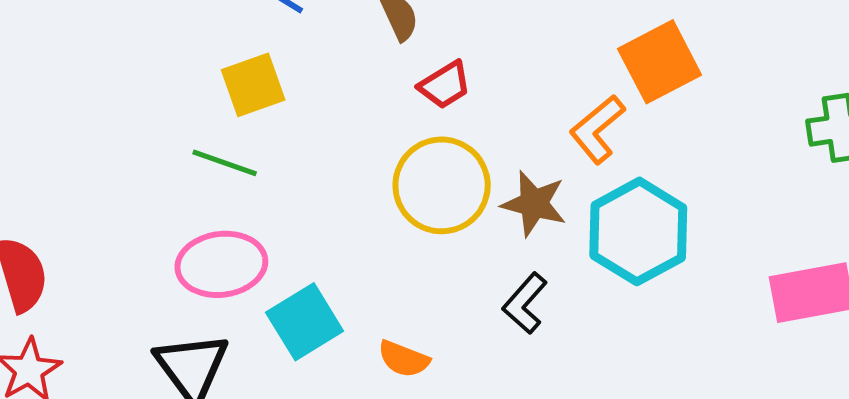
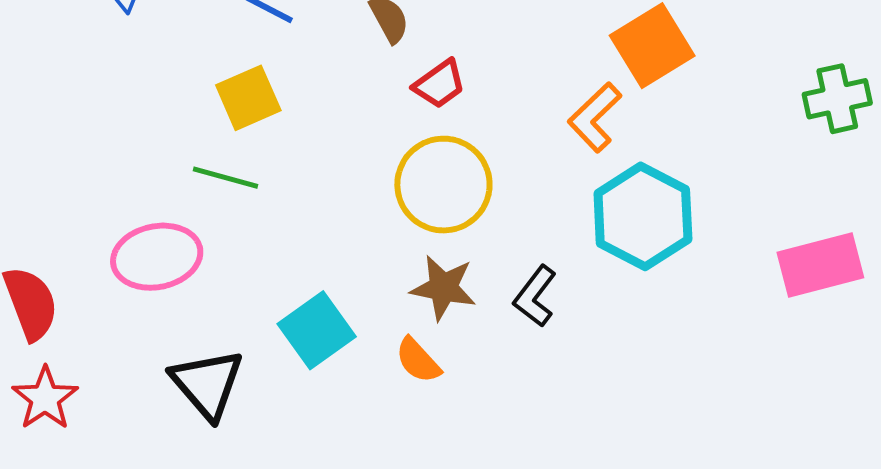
brown star: (534, 204) -> (443, 288), moved
pink ellipse: (221, 264) -> (157, 257), moved
orange semicircle: (404, 359) -> (418, 360), turned 30

